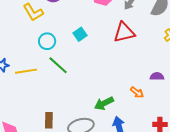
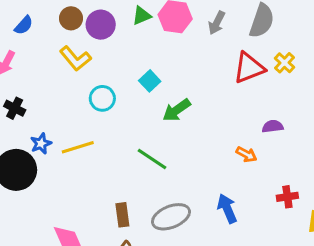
red triangle: (124, 32) -> (249, 68), moved
green line: (58, 65) -> (152, 159), moved
green arrow: (104, 103) -> (177, 110), moved

